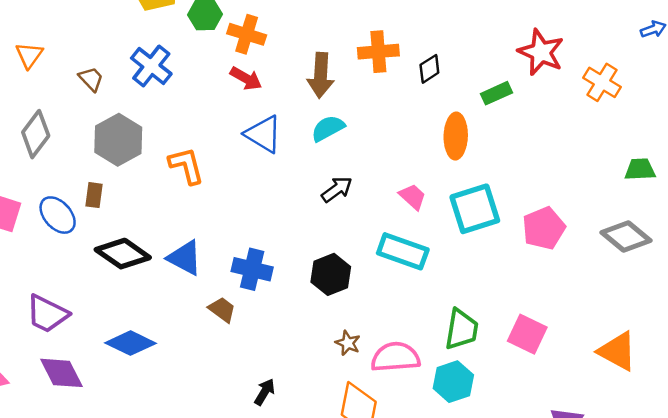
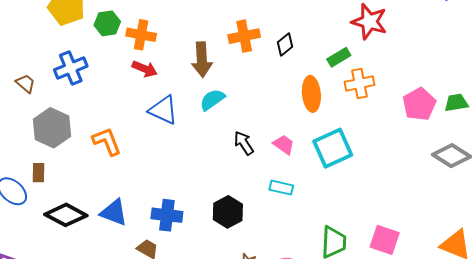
blue cross: (151, 66) -> (71, 68), turned 36
orange cross: (602, 82) -> (360, 83), moved, turned -36
black arrow: (337, 189) -> (244, 143), moved, turned -80
pink pentagon: (544, 228) -> (419, 104), moved
cyan rectangle: (403, 251) -> (281, 188), size x0.6

